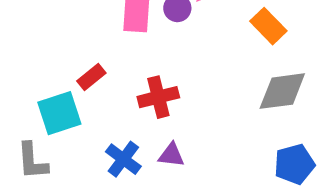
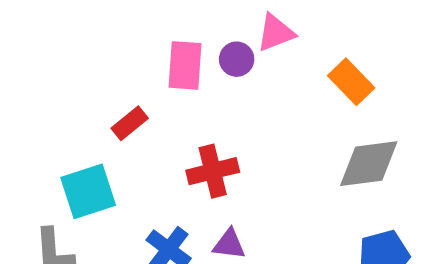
red rectangle: (91, 77) -> (130, 123), moved

